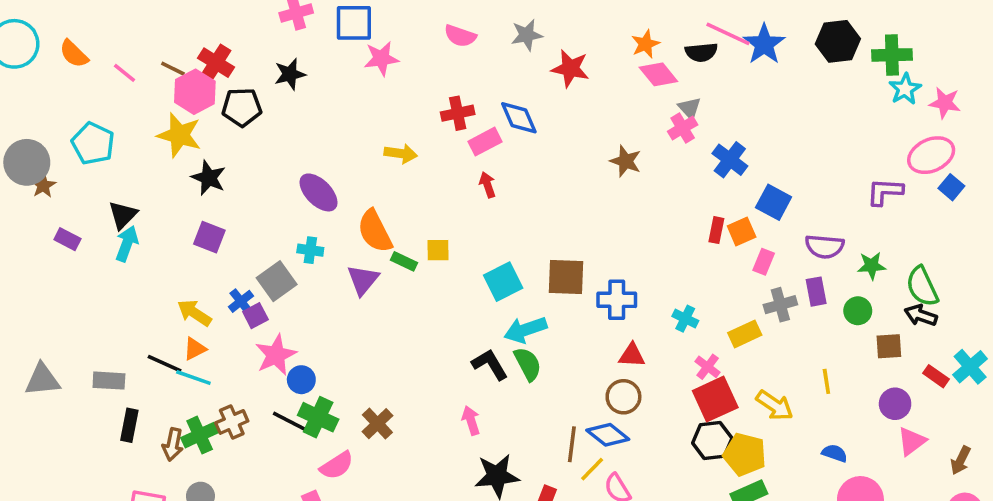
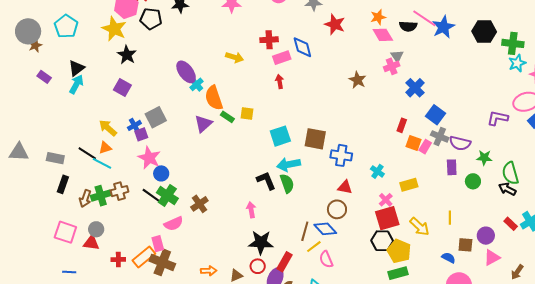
orange square: (742, 231) -> (414, 143), moved, turned 35
cyan cross: (310, 250) -> (196, 84), moved, turned 32
gray cross: (780, 305) -> (440, 136), moved, turned 30
brown square: (889, 346) -> (465, 245), moved
pink star: (276, 355) -> (149, 158), turned -30

